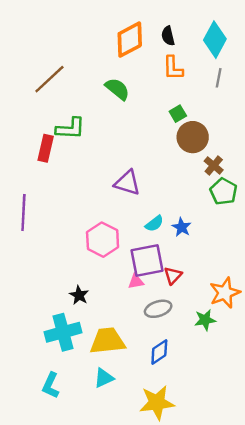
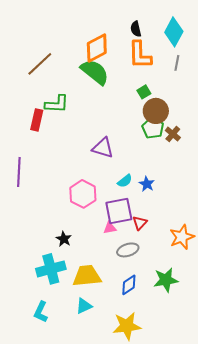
orange diamond: (130, 40) -> (97, 48), moved
orange L-shape: (173, 68) -> (140, 55), size x1.4
green semicircle: (117, 89) -> (95, 72), size x1.4
green pentagon: (224, 191) -> (153, 128), moved
green star: (205, 320) -> (166, 280), moved, size x1.4

